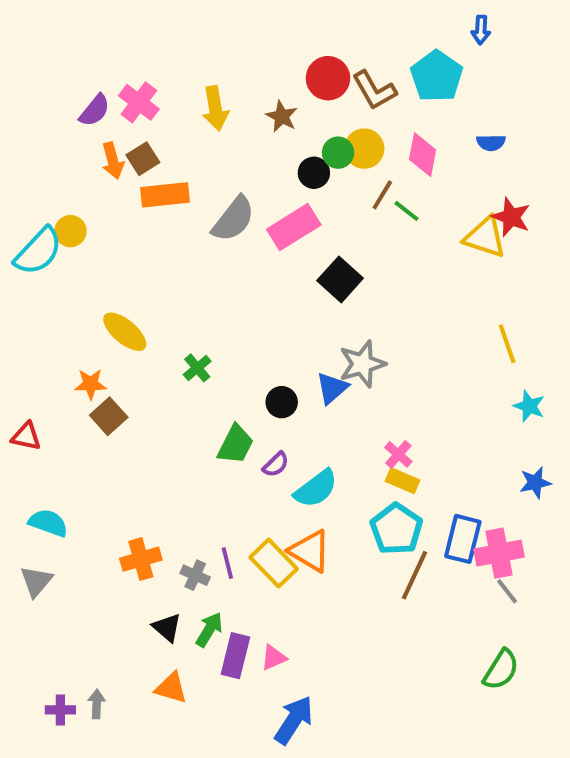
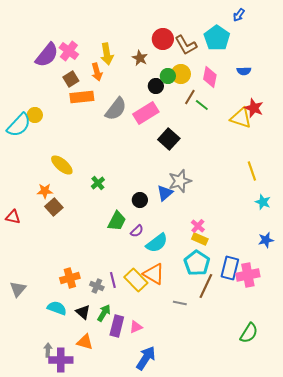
blue arrow: (481, 30) -> (239, 15), turned 32
purple semicircle: (95, 110) -> (47, 55), size x1.5
orange arrow: (113, 161) -> (97, 72), moved
cyan semicircle: (48, 523) -> (57, 308), moved
gray line: (507, 591) -> (180, 303), moved, turned -40
purple cross: (60, 710) -> (61, 360), moved, size x1.6

